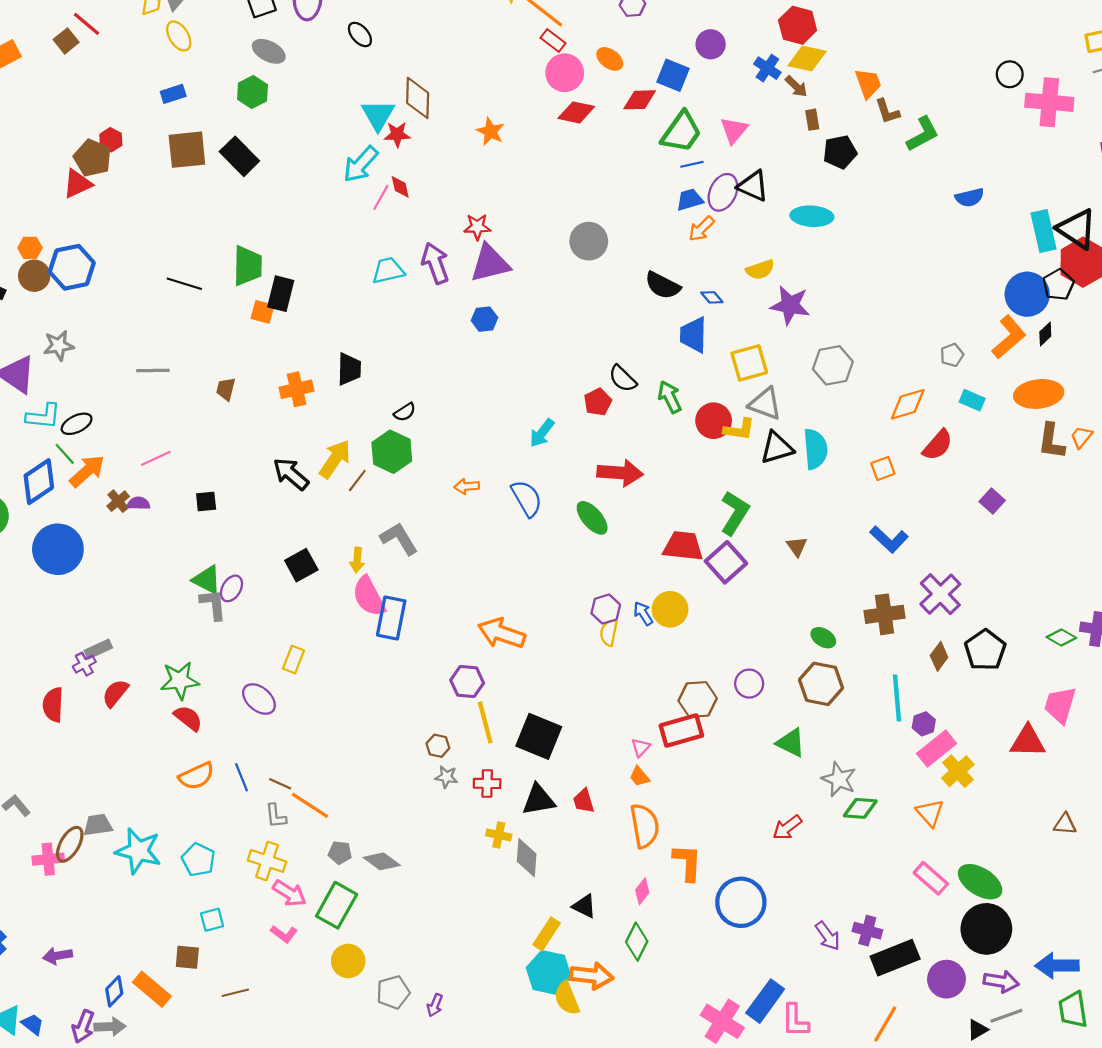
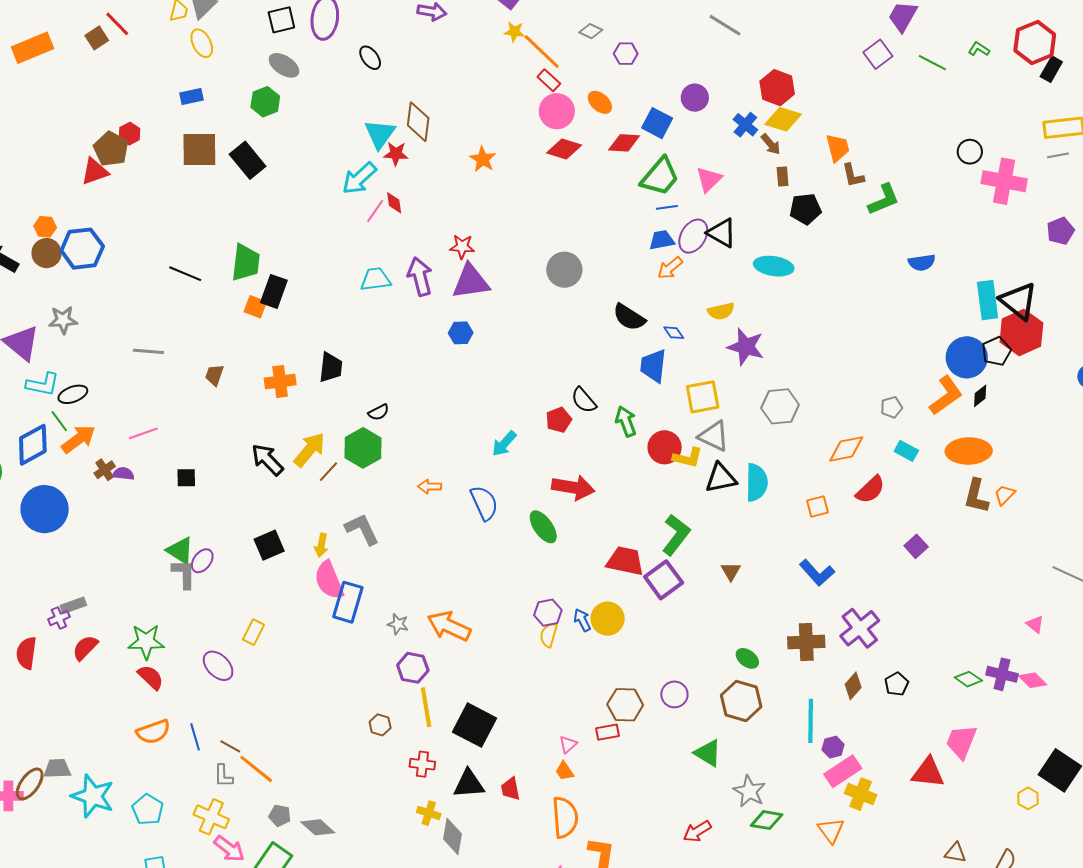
black pentagon: (985, 650) -> (897, 684), size x0.6
red rectangle: (681, 731) -> (607, 732), size x0.6
yellow cross: (958, 771) -> (861, 794), turned -32
gray star: (446, 777) -> (398, 624), moved

